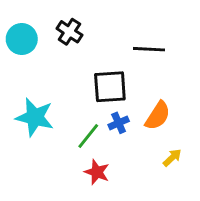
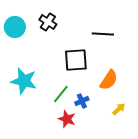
blue cross: (119, 123) -> (82, 101), moved

